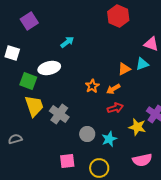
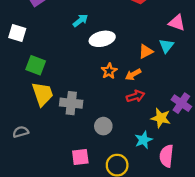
cyan triangle: (142, 64) -> (166, 46), turned -32
white ellipse: (49, 68) -> (102, 39), moved
gray cross: (59, 114) -> (71, 103), turned -30
cyan star: (109, 139) -> (144, 140), moved
pink semicircle: (142, 160) -> (166, 156), turned 108

